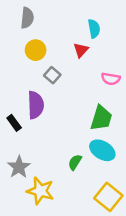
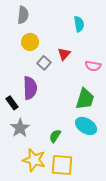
red triangle: (81, 50) -> (64, 54), moved
green semicircle: (75, 162) -> (55, 136), moved
gray star: (19, 167) -> (20, 128), moved
yellow square: (108, 197) -> (62, 165), moved, turned -35

